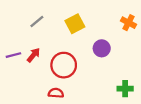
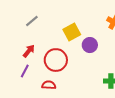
yellow square: (75, 24) -> (72, 32), moved
purple line: (13, 55) -> (25, 71), moved, turned -48

